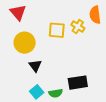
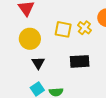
black rectangle: (78, 83) -> (80, 61), moved

